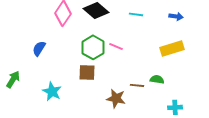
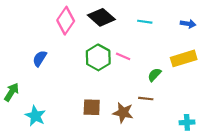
brown square: (87, 72) -> (92, 107), moved
green semicircle: (157, 79) -> (154, 75), moved, turned -56
cyan star: (52, 91) -> (35, 116), moved

